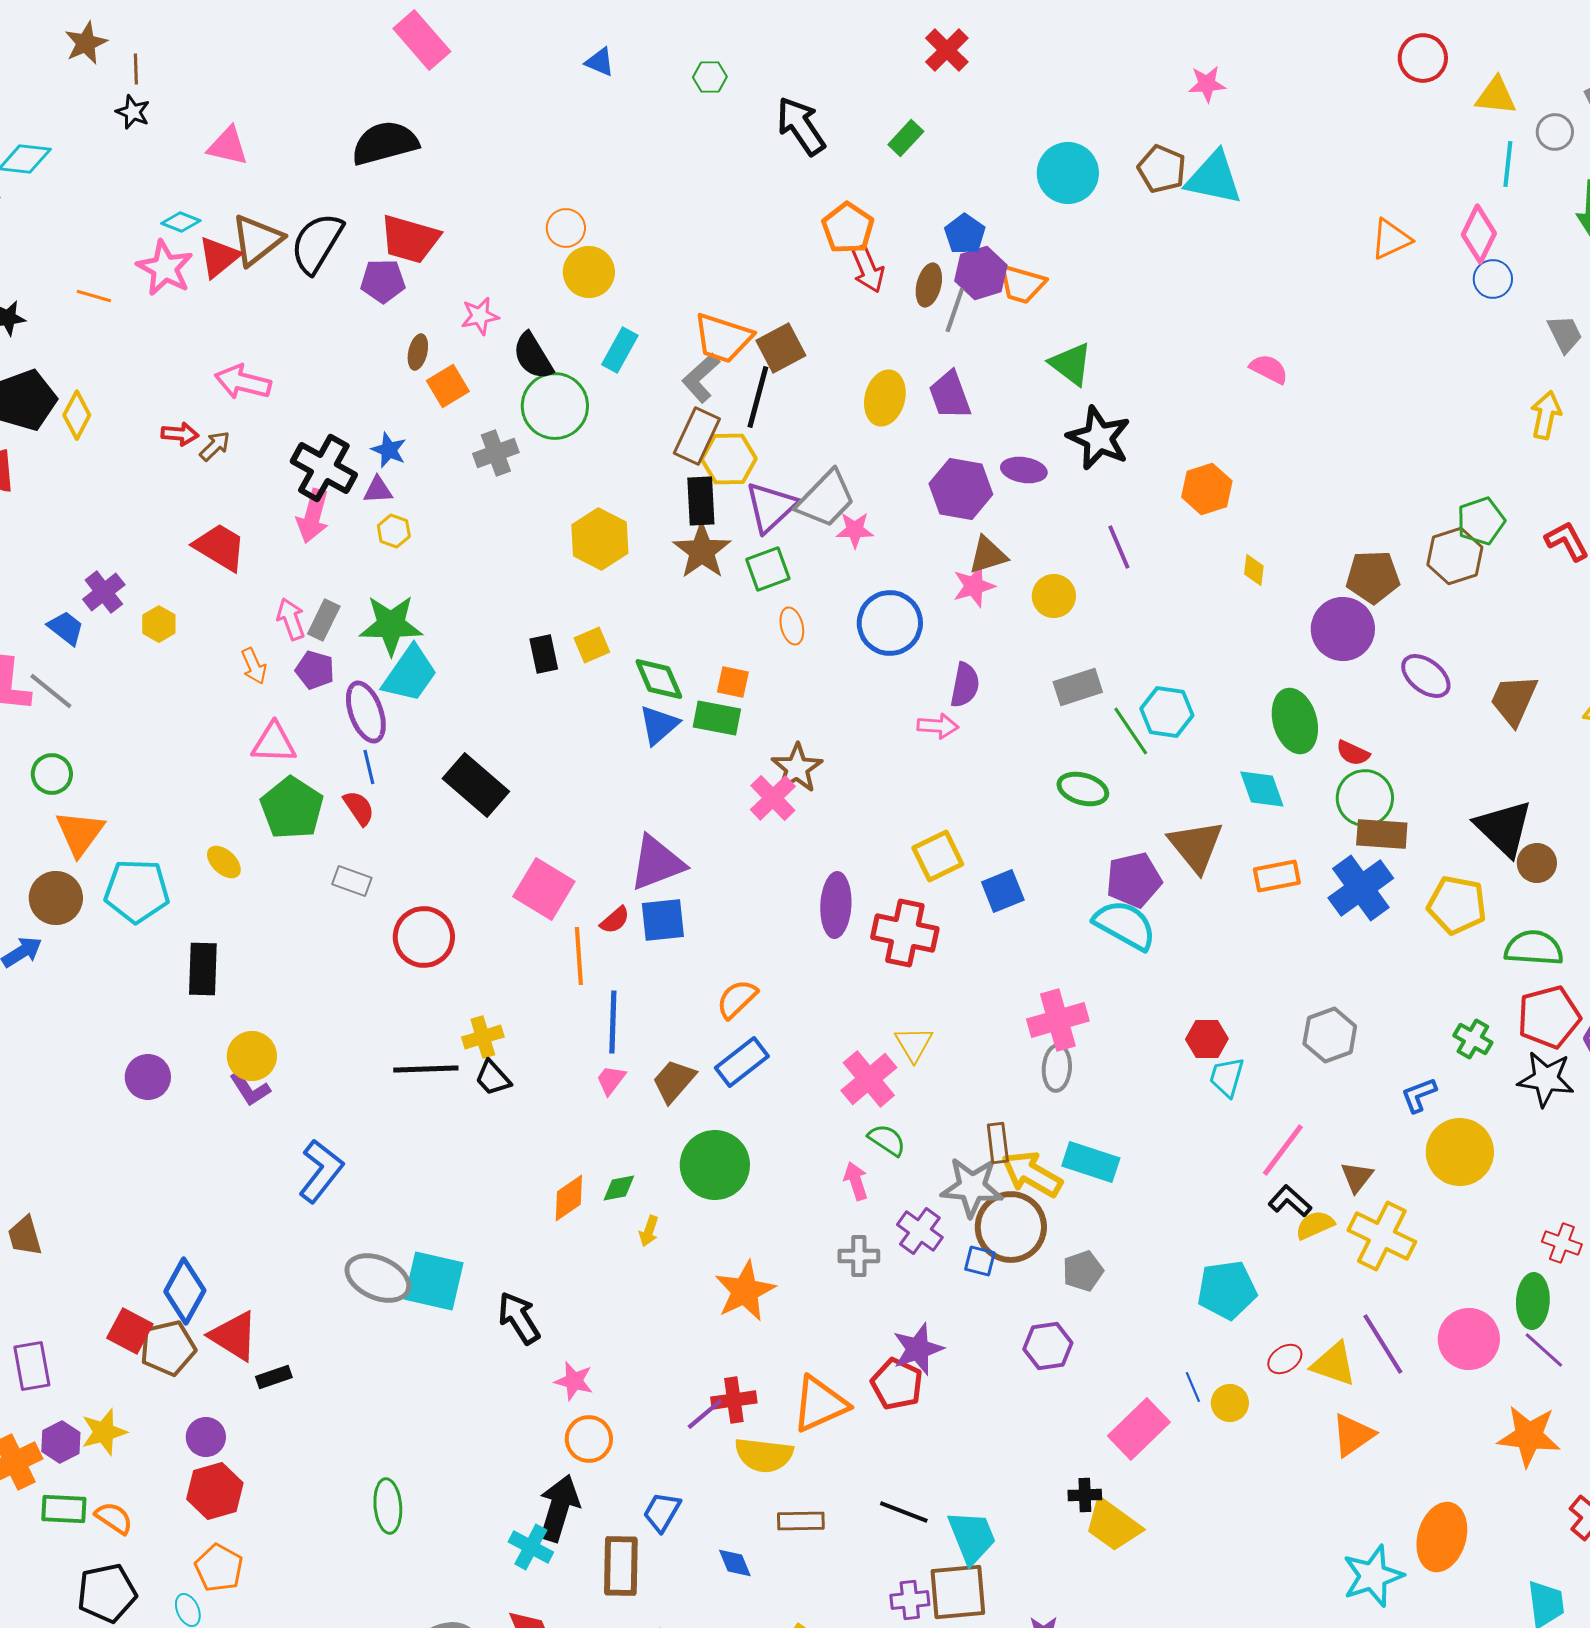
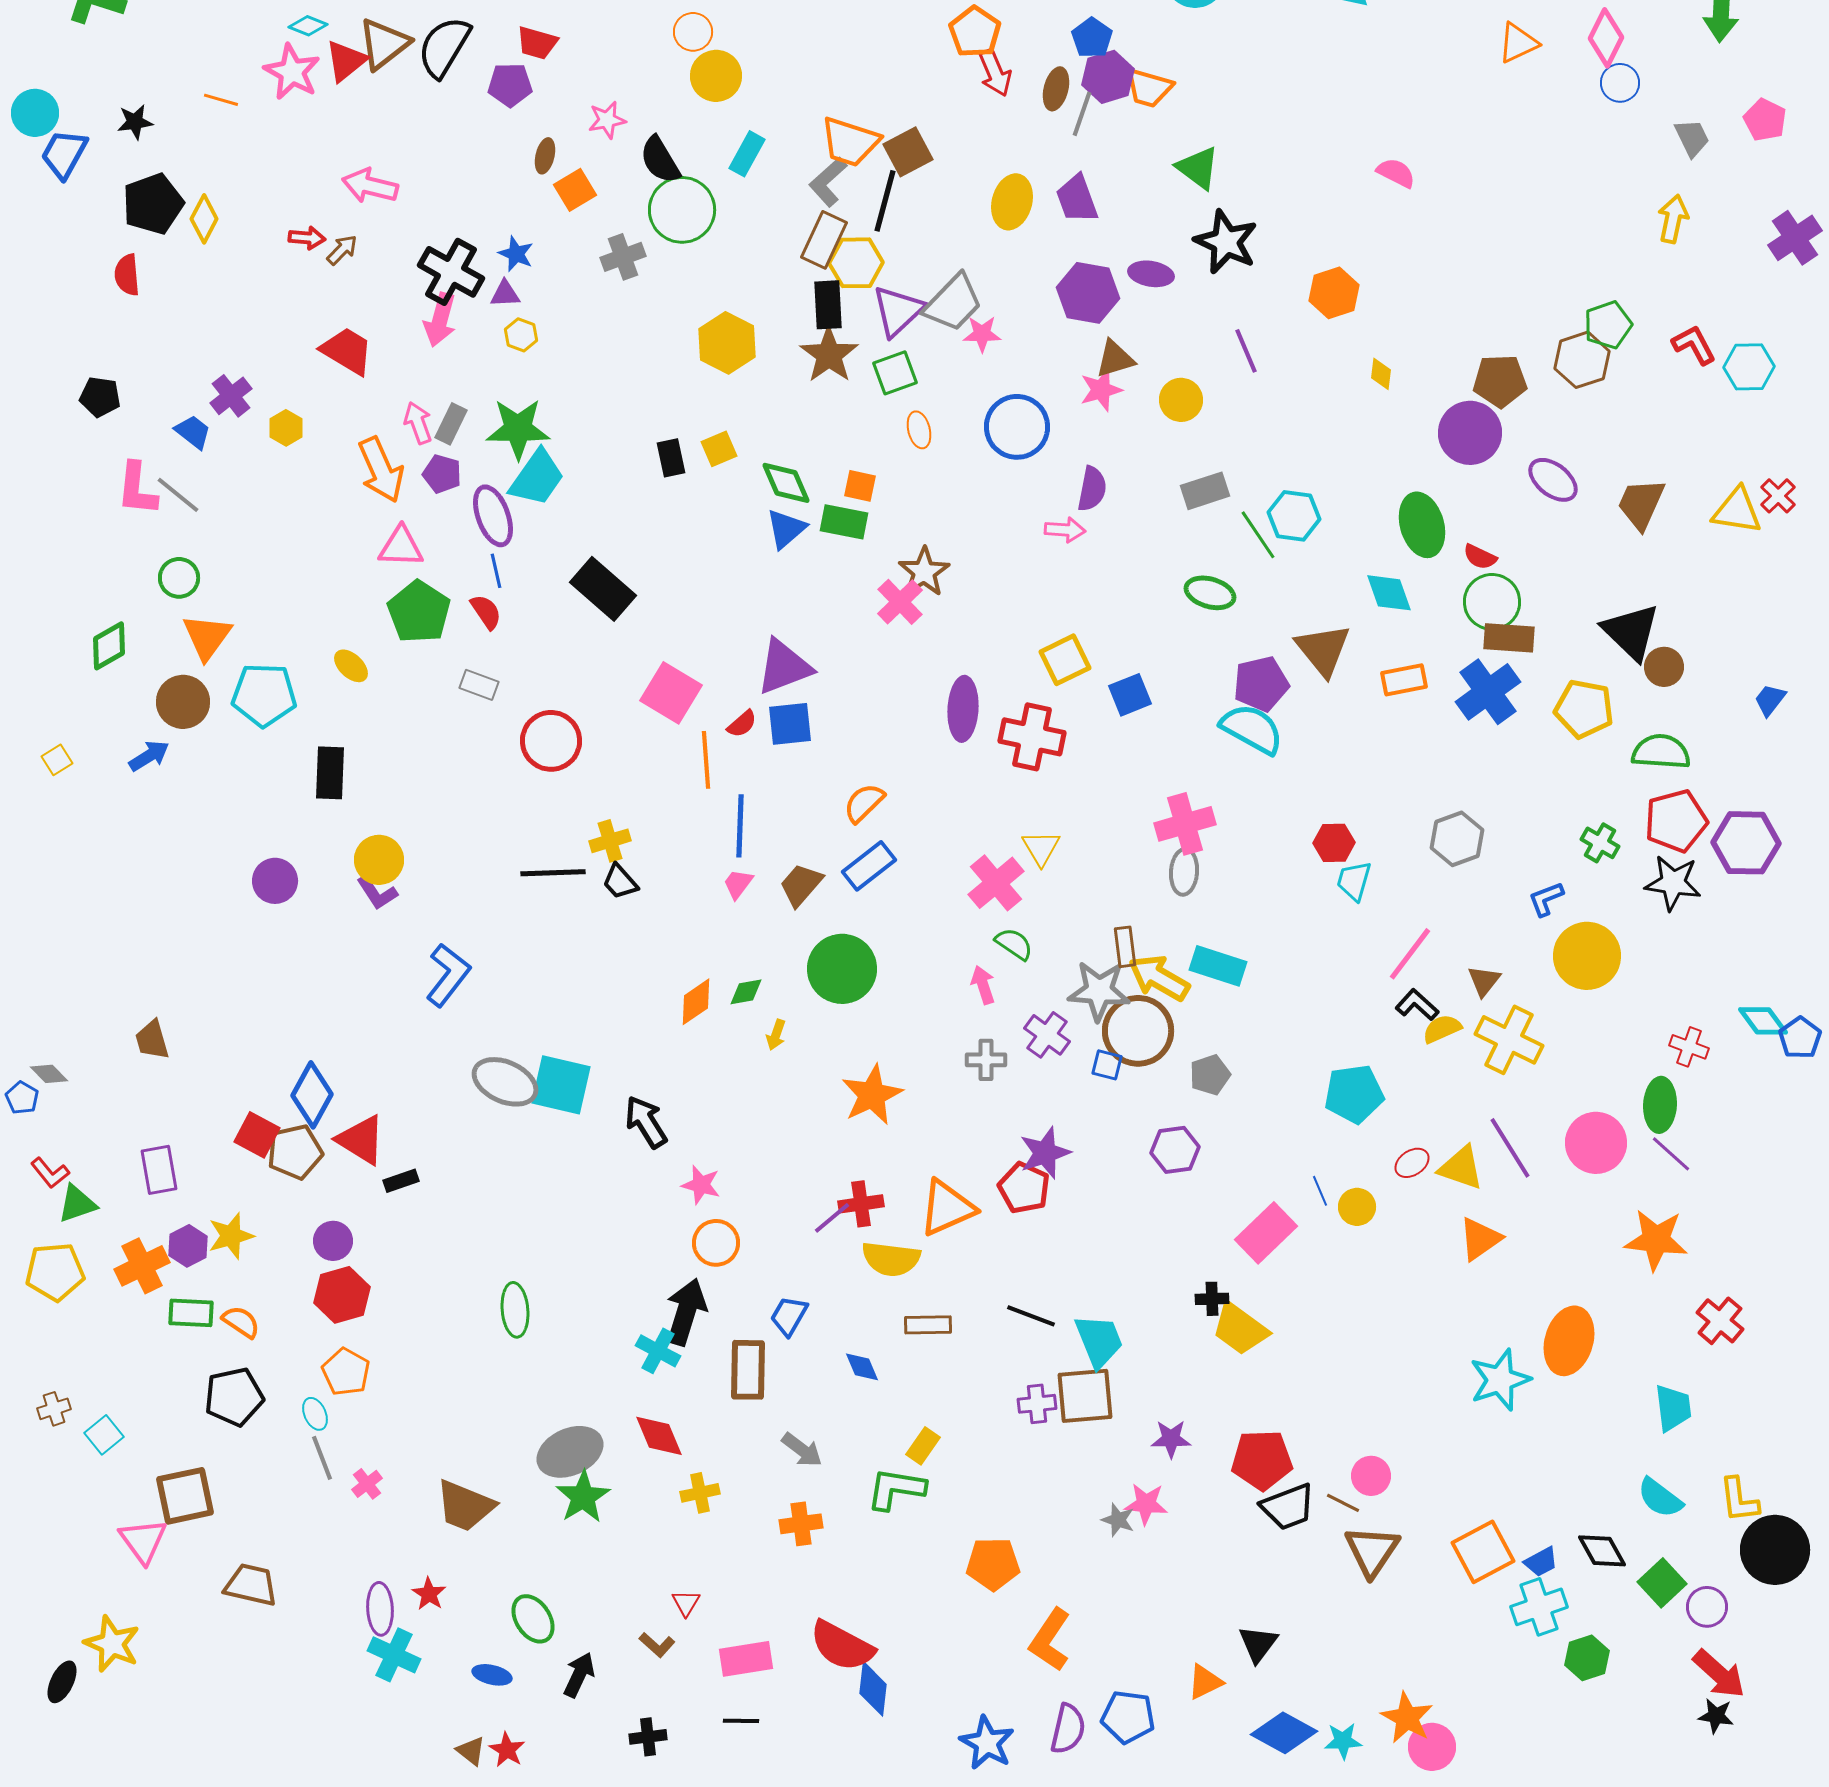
red trapezoid: (410, 239) -> (537, 43), size x0.7
orange arrow: (254, 666) -> (381, 470), size x1.8

